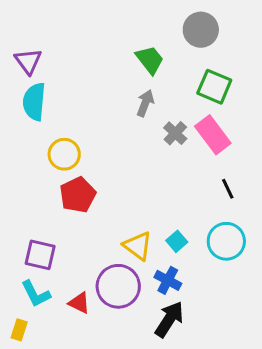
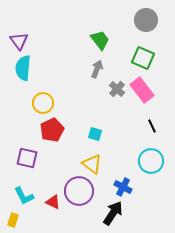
gray circle: (201, 30) -> (146, 20), moved
cyan square: (177, 241) -> (95, 134), moved, turned -32
purple square: (40, 255) -> (27, 158), moved
blue cross: (168, 280) -> (123, 187), moved

